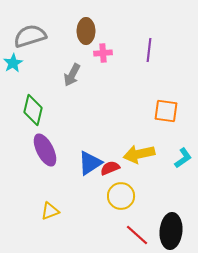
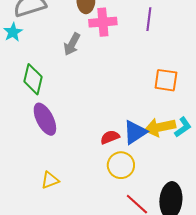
pink cross: (103, 53) -> (103, 22), size x1.5
yellow arrow: (139, 154) -> (160, 127), moved
blue triangle: (90, 163) -> (135, 132), moved

